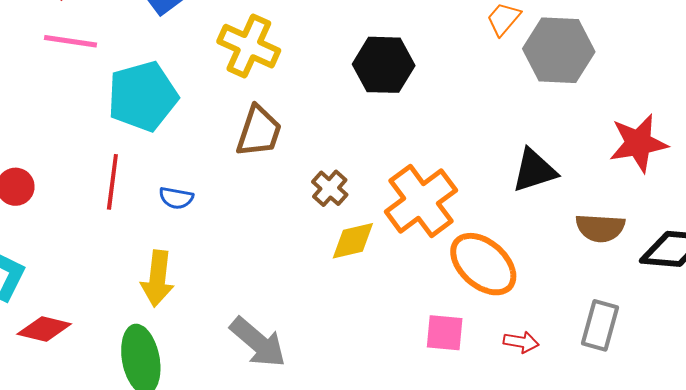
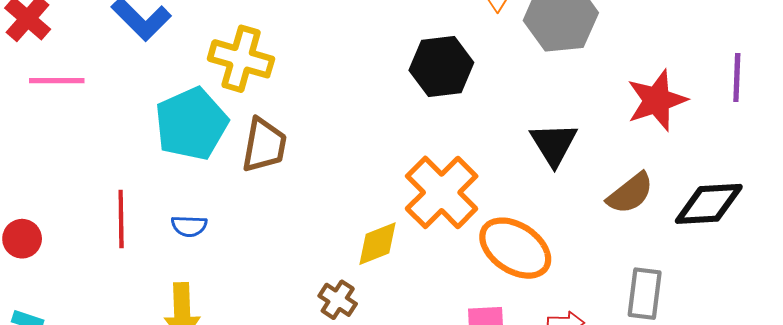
black hexagon: (384, 65) -> (441, 66), moved
cyan pentagon: (143, 96) -> (191, 124), moved
black triangle: (534, 170) -> (554, 144), turned -36
brown cross: (330, 188) -> (338, 300), moved
brown semicircle: (600, 228) -> (630, 193), turned -33

